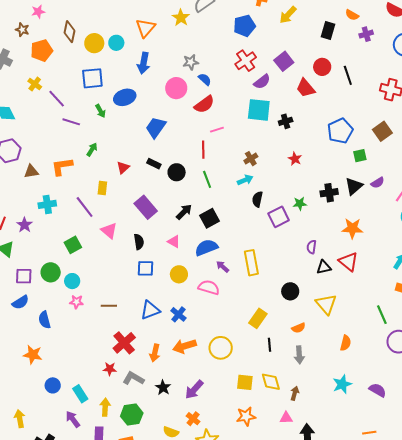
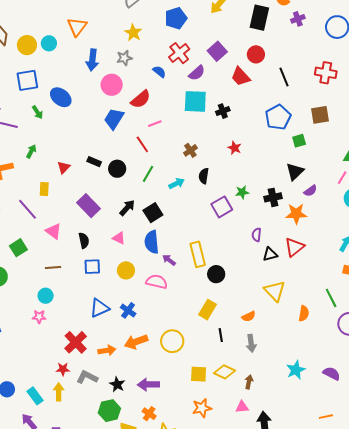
yellow star: (181, 18) -> (133, 33), moved
black rectangle: (328, 30) -> (259, 18), size x1.4
blue arrow: (144, 63) -> (92, 60), moved
black line: (348, 75) -> (284, 77), moved
blue semicircle: (205, 79) -> (159, 72), moved
blue ellipse: (125, 97) -> (61, 97), turned 60
blue trapezoid: (156, 127) -> (114, 119), moved
brown square: (382, 131) -> (320, 115), turned 30
red line: (203, 150) -> (142, 144), turned -30
green line: (207, 179) -> (148, 174), turned 54
cyan arrow: (245, 180) -> (176, 183), moved
purple semicircle: (378, 183) -> (310, 191), moved
black cross: (329, 193) -> (273, 197), moved
black semicircle: (257, 199) -> (204, 176), moved
blue semicircle: (206, 248) -> (152, 242), turned -70
red triangle: (348, 262) -> (294, 247), turned 45
cyan circle: (72, 281) -> (46, 296), moved
black circle: (290, 291) -> (216, 274), moved
pink star: (76, 302) -> (39, 317), moved
brown line: (109, 306) -> (53, 268), moved
orange semicircle: (346, 343) -> (304, 313), moved
orange arrow: (155, 353) -> (107, 350), turned -108
yellow diamond: (271, 382) -> (224, 372), turned -45
purple arrow: (194, 390) -> (148, 385), turned 50
yellow arrow: (105, 407) -> (59, 392), moved
green hexagon: (132, 415) -> (109, 411), moved

